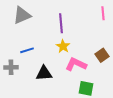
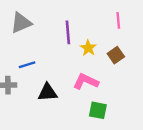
yellow star: (63, 46) -> (88, 48), moved
brown square: (102, 55) -> (116, 55), moved

